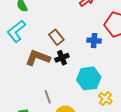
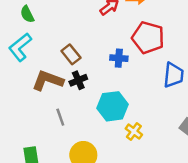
gray line: (48, 97) -> (60, 117), moved

